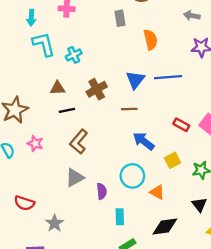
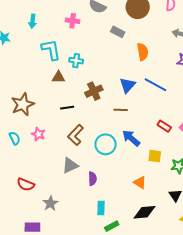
cyan arrow: (31, 18) -> (32, 21), moved
gray rectangle: (120, 18) -> (118, 32), turned -56
cyan cross: (74, 55) -> (76, 61), turned 32
blue line: (168, 77) -> (156, 85), turned 30
brown triangle: (58, 88) -> (58, 77), moved
yellow square: (173, 160) -> (155, 156), turned 32
cyan circle: (132, 176) -> (106, 144), moved
cyan rectangle: (120, 217) -> (101, 208), moved

